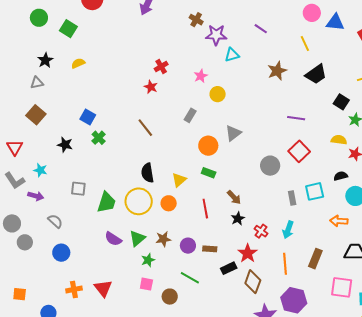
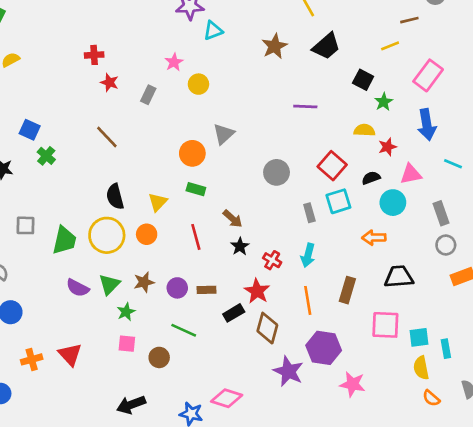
red cross: (161, 67) -> (94, 55), moved, turned 32
gray rectangle: (190, 115) -> (148, 95), moved
red square: (299, 151) -> (332, 166), moved

